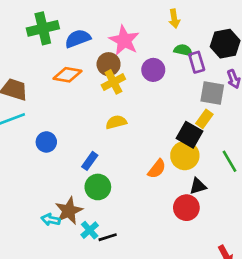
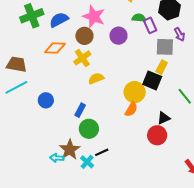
yellow cross: (113, 82) -> (82, 58), moved
yellow circle: (185, 156) -> (135, 92), moved
black line: (108, 237) -> (102, 152), moved

